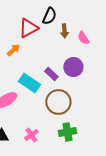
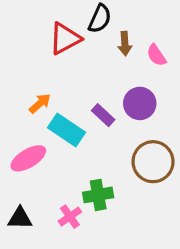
orange arrow: (13, 50) -> (40, 103), moved
brown circle: (58, 102) -> (153, 162), moved
green cross: (67, 132) -> (98, 195), moved

